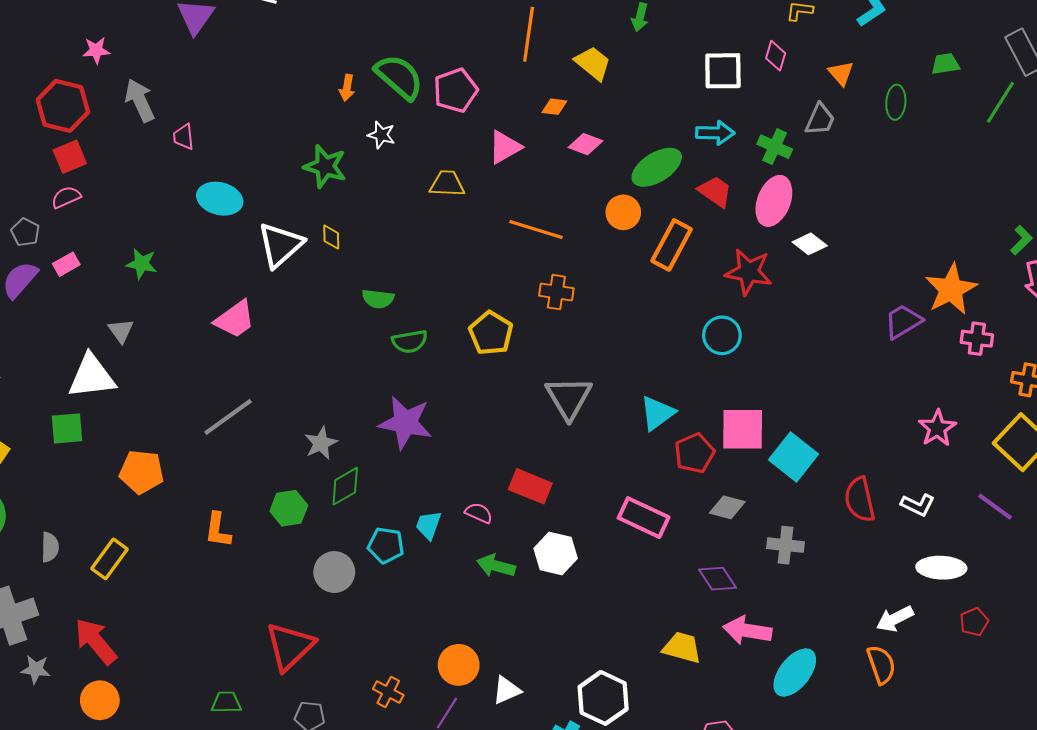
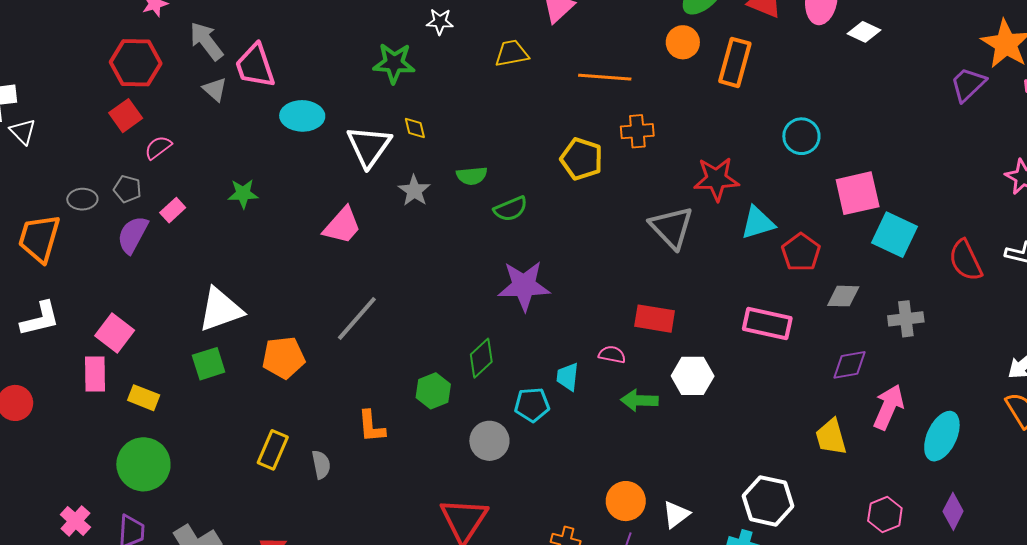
pink trapezoid: (184, 137) -> (255, 66), size x1.8
red square: (70, 157) -> (126, 116), moved
red star: (749, 272) -> (716, 179), moved
gray triangle: (121, 331) -> (215, 89), moved
yellow pentagon: (491, 333) -> (582, 159), moved
cyan triangle: (657, 413) -> (758, 223), turned 33
pink square: (743, 429) -> (858, 193), moved
gray star: (321, 443) -> (414, 191), moved
orange pentagon: (142, 472) -> (283, 358), moved
gray semicircle: (50, 547) -> (321, 465), moved
yellow rectangle: (110, 559) -> (273, 450), moved
purple diamond: (718, 579) -> (850, 365), turned -54
pink arrow: (747, 631) -> (889, 407), turned 117
yellow trapezoid: (682, 648) -> (831, 437), turned -108

